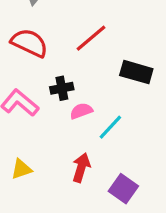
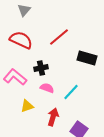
pink semicircle: (81, 111) -> (47, 88), moved, turned 40
yellow triangle: (21, 169) -> (27, 106), moved

